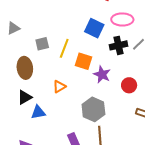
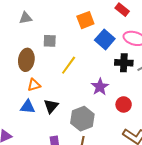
yellow line: (64, 48) -> (69, 65), moved
orange square: (84, 61) -> (85, 20), moved, turned 36
orange triangle: (59, 87) -> (34, 85), moved
black triangle: (25, 97) -> (51, 106), moved, turned -35

